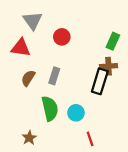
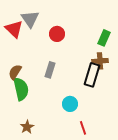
red triangle: (21, 48) -> (14, 29), moved, turned 36
brown semicircle: (28, 78) -> (15, 72), moved
green semicircle: (50, 108) -> (21, 89), moved

